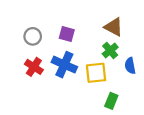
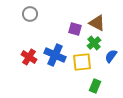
purple square: (67, 34) -> (75, 29), moved
gray circle: (33, 36) -> (30, 14), moved
blue semicircle: (130, 66) -> (111, 56), turned 48

